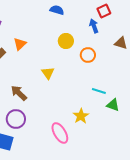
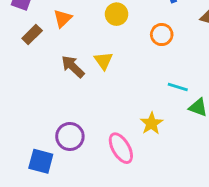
yellow circle: (66, 41) -> (117, 14), moved
brown arrow: (19, 93) -> (73, 67), moved
purple circle: (16, 119) -> (70, 136), moved

